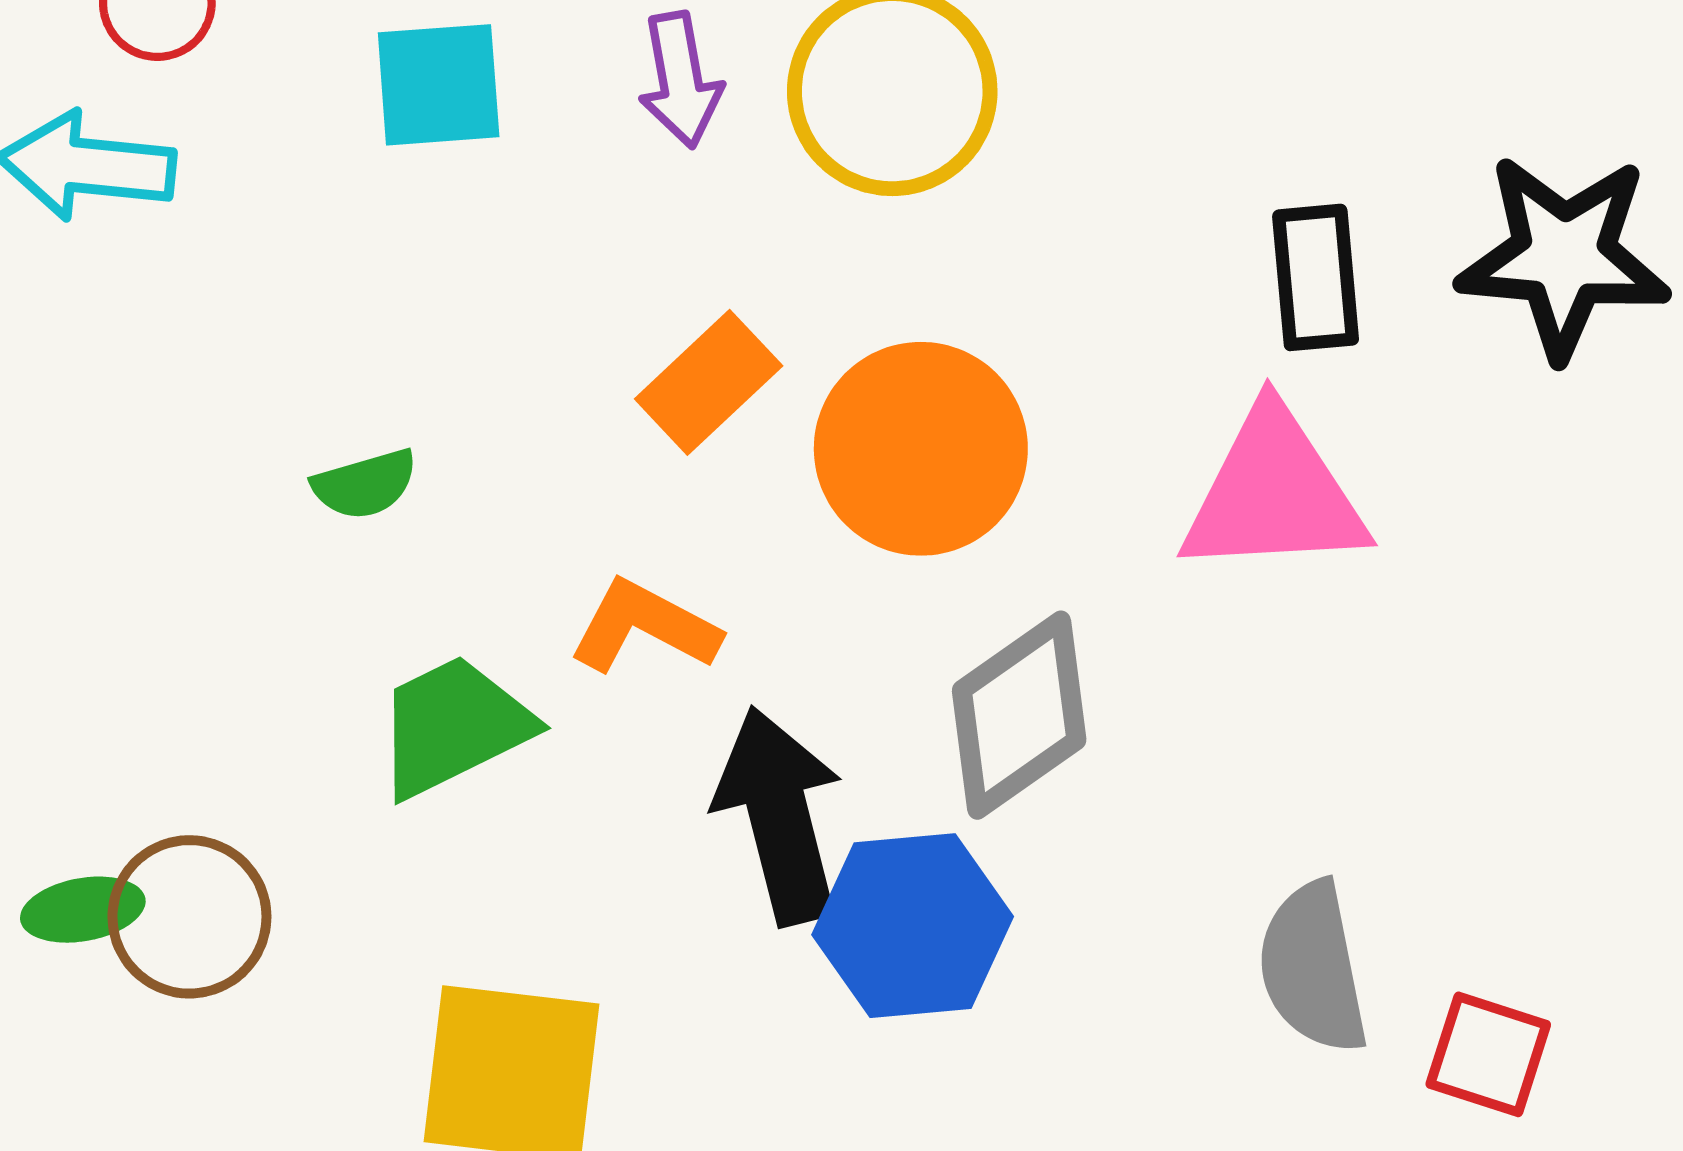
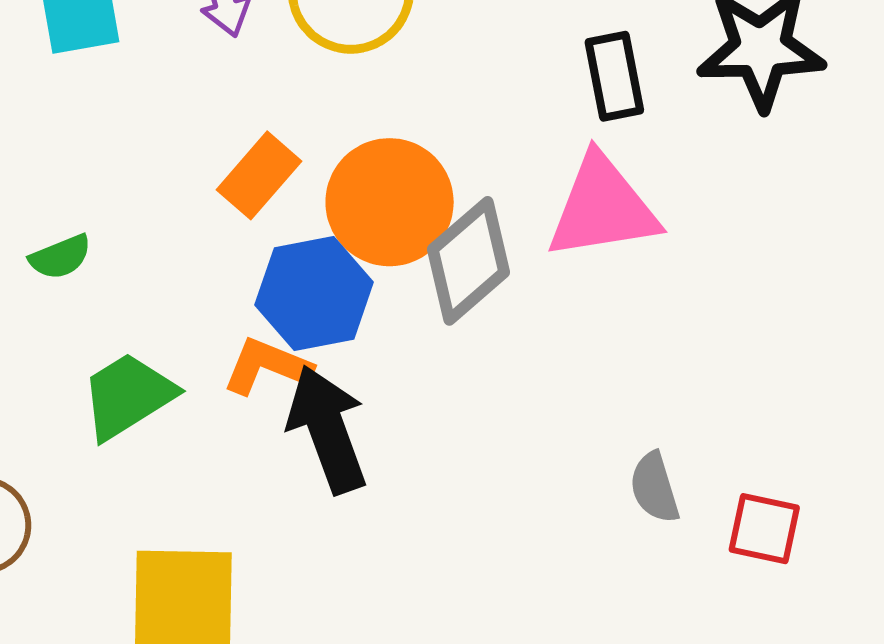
orange L-shape: (644, 627) -> (267, 366), moved
gray diamond: (1019, 715) -> (469, 261), moved
blue hexagon: (913, 926) -> (314, 294), moved
gray semicircle: (1313, 968) -> (655, 488), size x0.7

